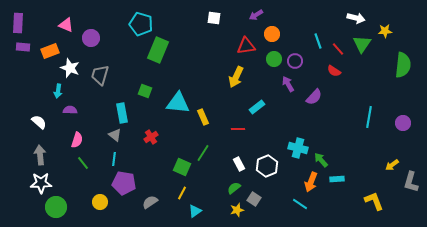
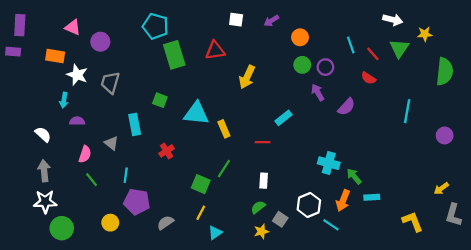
purple arrow: (256, 15) -> (271, 21), moved
red triangle: (246, 46) -> (215, 51), moved
purple rectangle: (23, 47) -> (13, 52), moved
green rectangle: (158, 50) -> (174, 55), turned -40
orange rectangle: (50, 51) -> (55, 56), turned 30
yellow arrow: (236, 77) -> (247, 77), moved
cyan line: (369, 117) -> (407, 111), moved
gray triangle: (115, 135) -> (111, 143), moved
white rectangle: (239, 164) -> (264, 181), turned 32
yellow arrow: (392, 165) -> (441, 188), moved
white hexagon: (267, 166) -> (309, 205), moved
gray L-shape: (411, 182) -> (453, 215), moved

